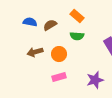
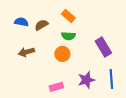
orange circle: (59, 54) -> (62, 54), moved
pink rectangle: (59, 77) -> (56, 87), moved

